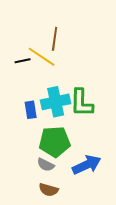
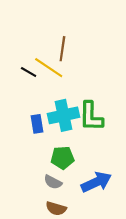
black line: (23, 61) -> (29, 72), turned 42
green pentagon: (55, 142) -> (62, 158), size x0.7

